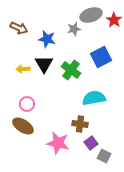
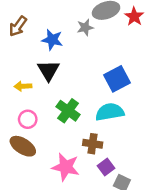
brown arrow: (19, 28) -> (18, 26), turned 102
blue square: (101, 57) -> (117, 79), moved
yellow arrow: (23, 69) -> (23, 86), moved
green cross: (71, 70) -> (68, 111), moved

